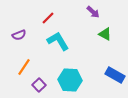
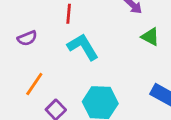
red line: (48, 18) -> (69, 14), turned -40

